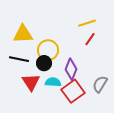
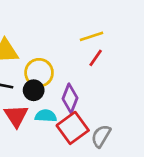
gray semicircle: (100, 84) -> (101, 136), moved

